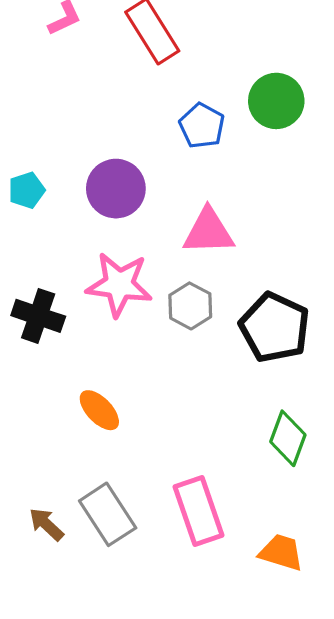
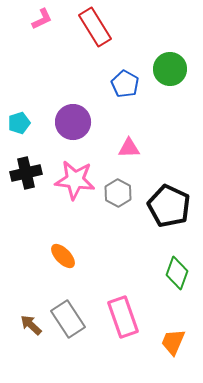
pink triangle: (208, 232) -> (129, 148), size x0.7
black cross: (38, 316) -> (26, 173), moved, turned -32
orange trapezoid: (281, 552) -> (173, 342), turned -84

